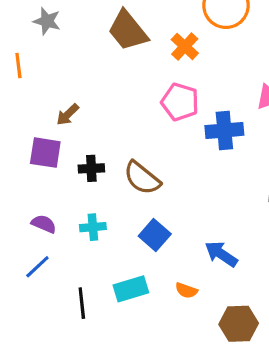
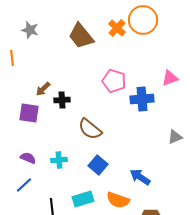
orange cross: (185, 46) -> (117, 28), moved
black cross: (91, 168) -> (62, 100), moved
orange semicircle: (186, 290) -> (118, 200), size x1.6

